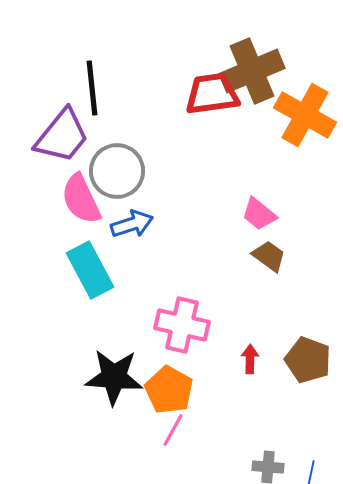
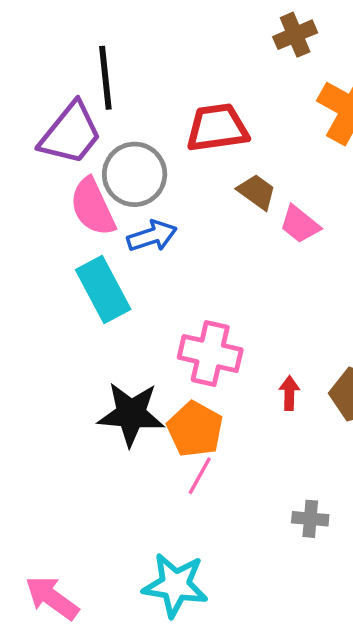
brown cross: (252, 71) -> (295, 35), moved, size x0.6
red trapezoid: (212, 94) -> (217, 128), moved
brown trapezoid: (269, 256) -> (257, 192), moved

